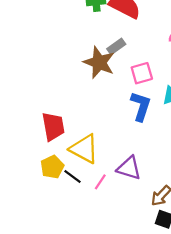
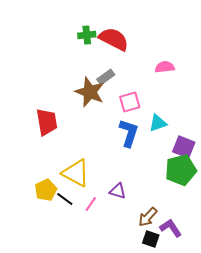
red trapezoid: (53, 126) -> (47, 122), moved
purple triangle: (129, 168) -> (118, 191), size x0.7

